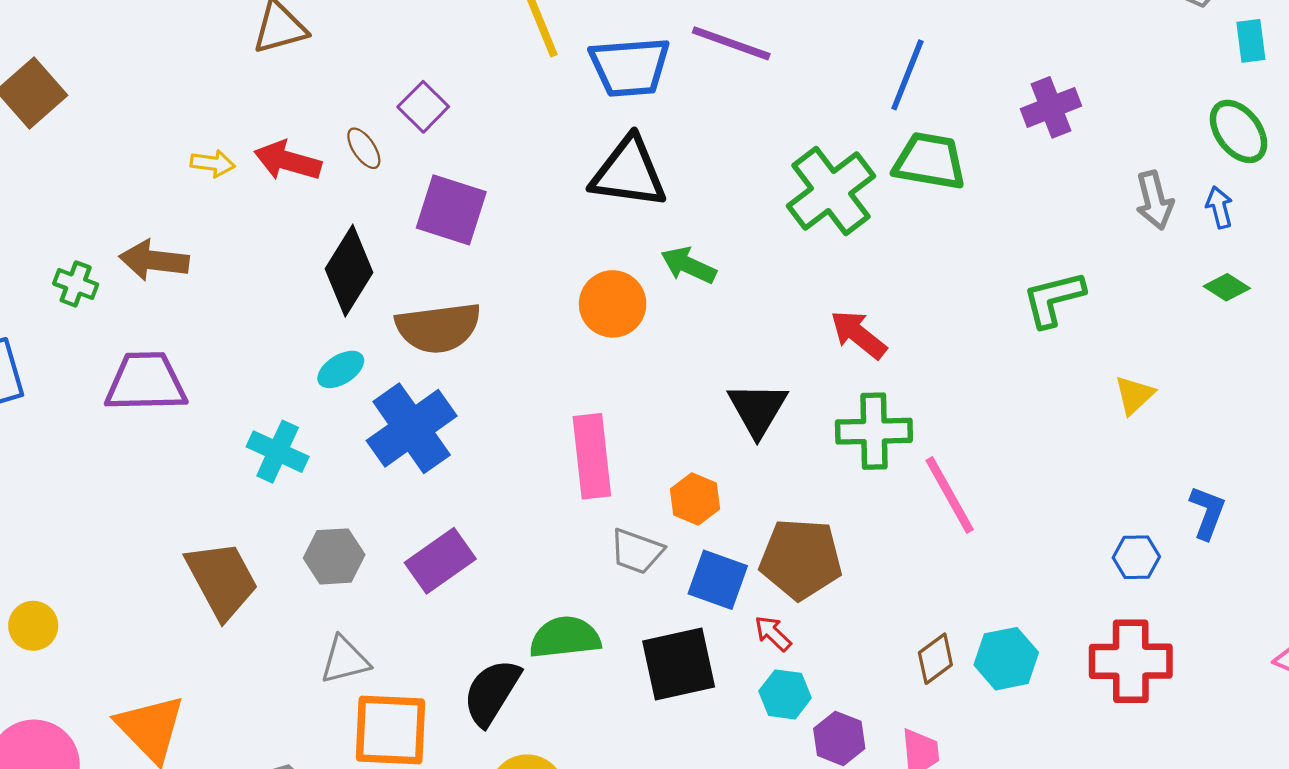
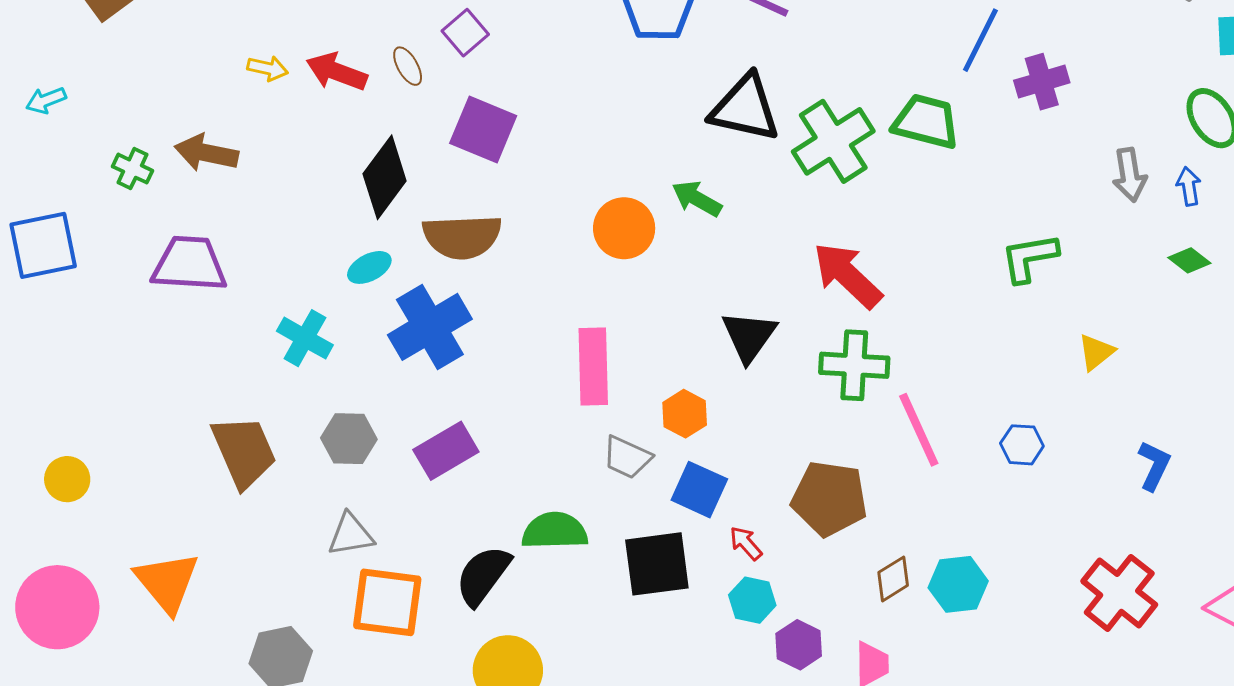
blue line: (907, 75) -> (980, 40), moved
black triangle: (629, 173) -> (745, 108), moved
red arrow: (858, 335) -> (847, 275), size x1.4
blue hexagon: (1136, 557) -> (1022, 445), moved
brown pentagon: (801, 559) -> (829, 498), moved
red cross: (1131, 661) -> (1119, 593), moved, turned 34

